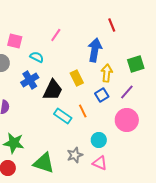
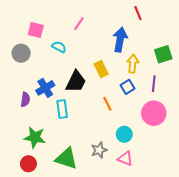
blue cross: (30, 80) -> (45, 88), moved
purple line: (127, 92) -> (154, 84), turned -35
cyan rectangle: (63, 116) -> (62, 109), moved, turned 48

